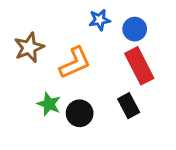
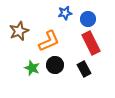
black circle: (80, 113) -> (55, 65), moved

